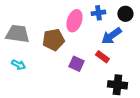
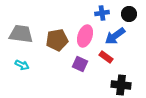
pink ellipse: (74, 21) -> (85, 36), moved

